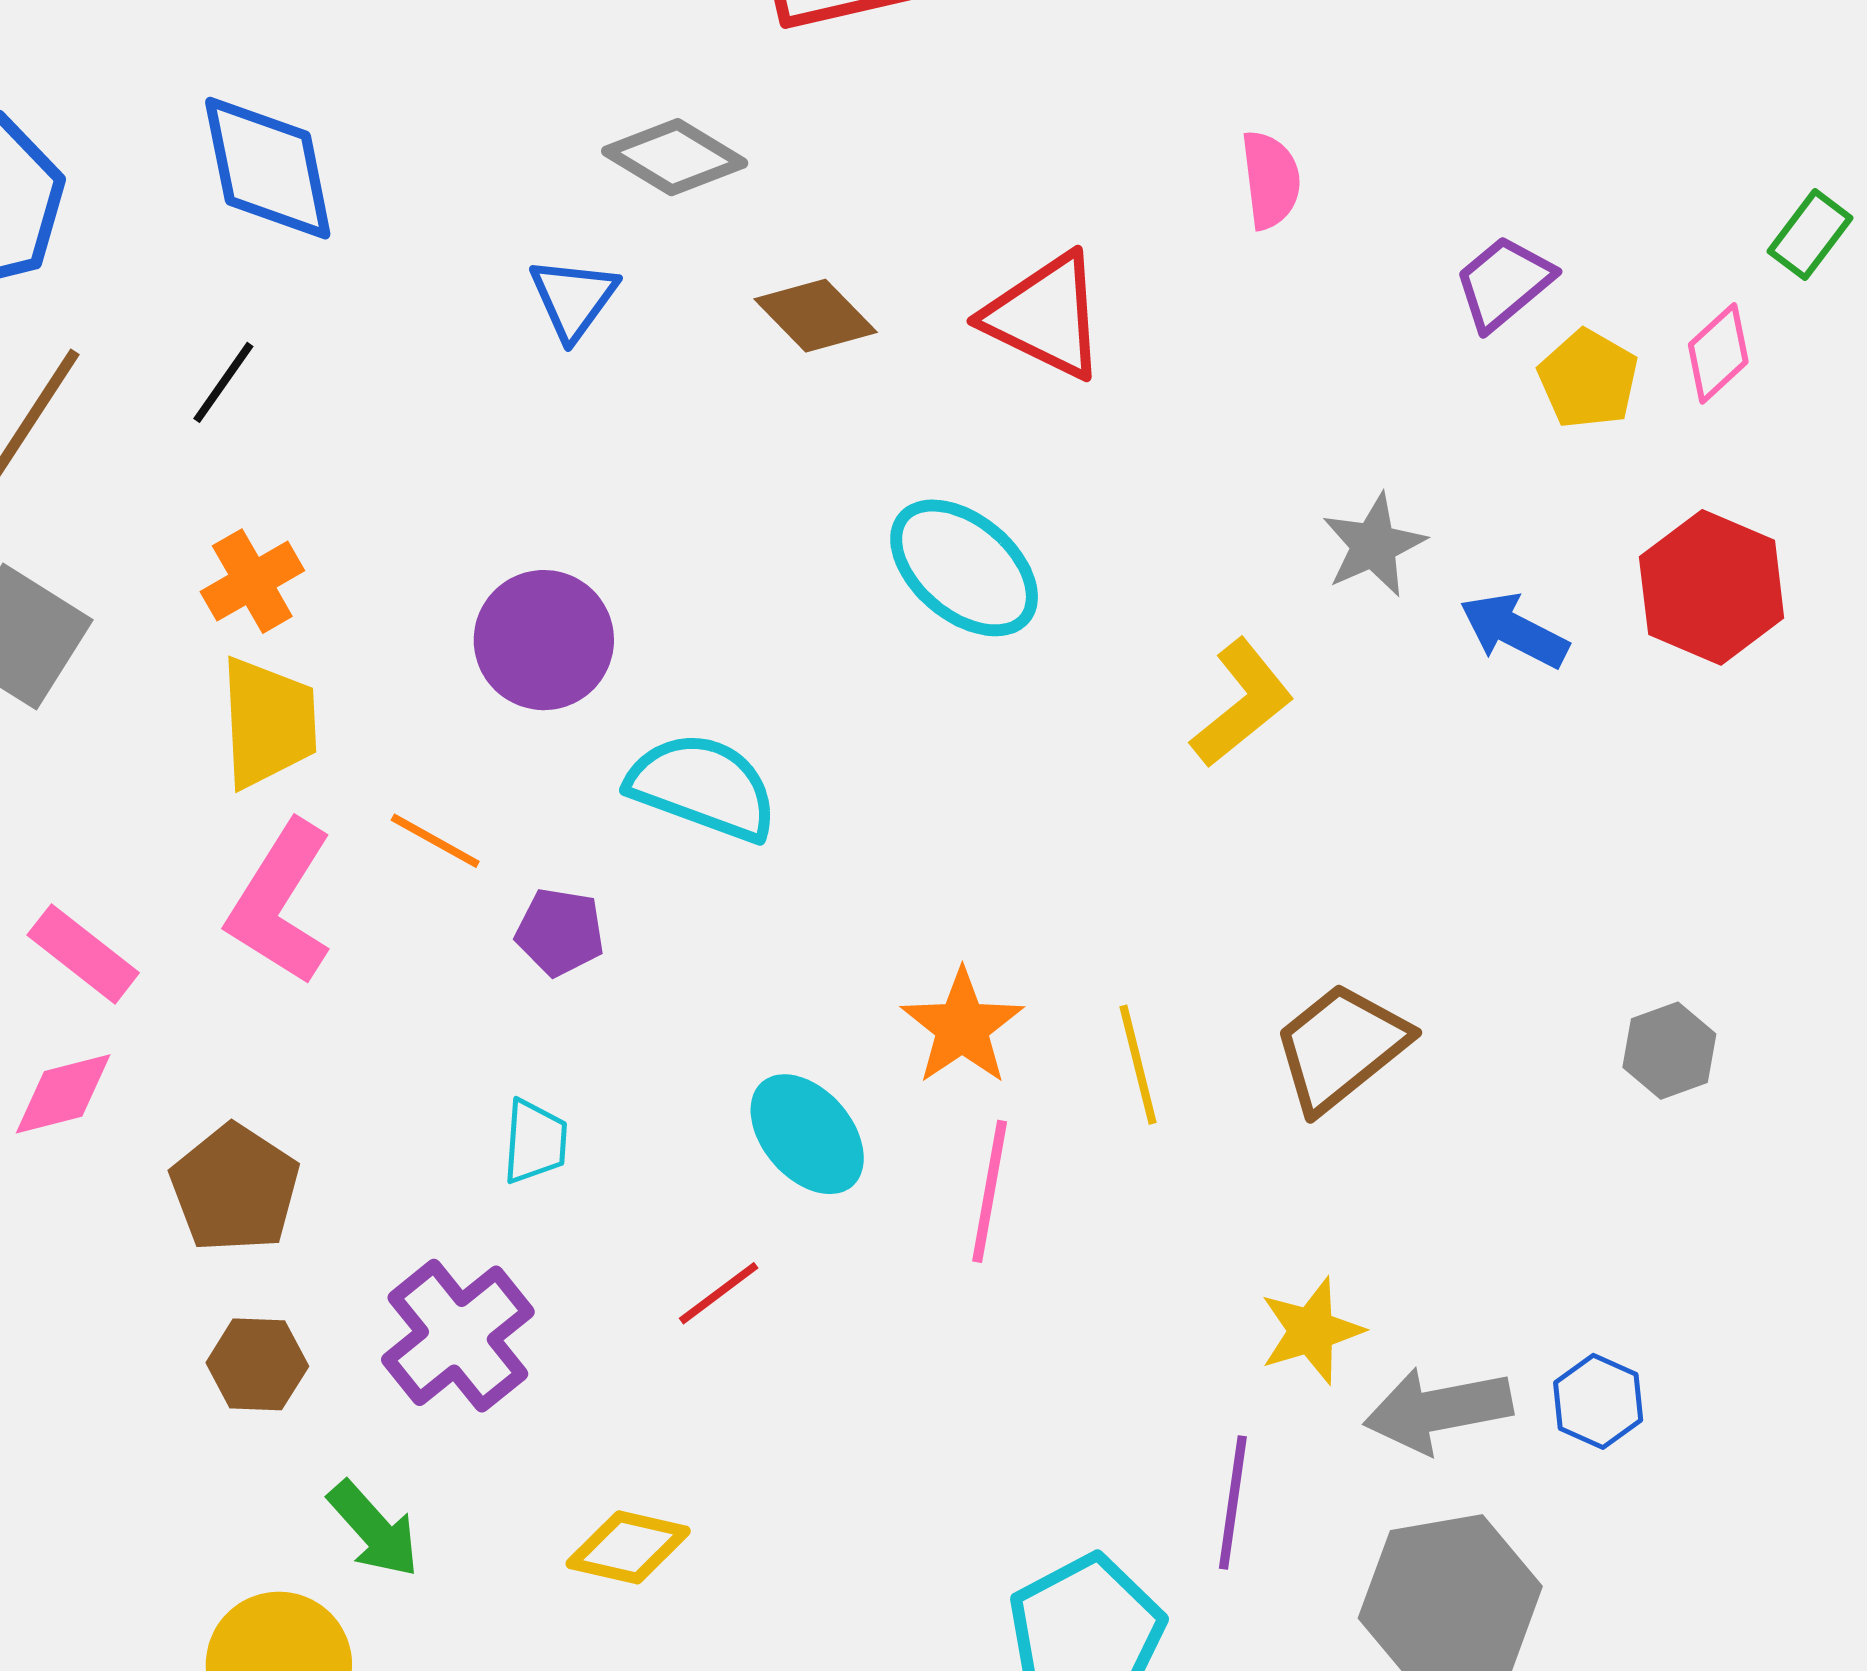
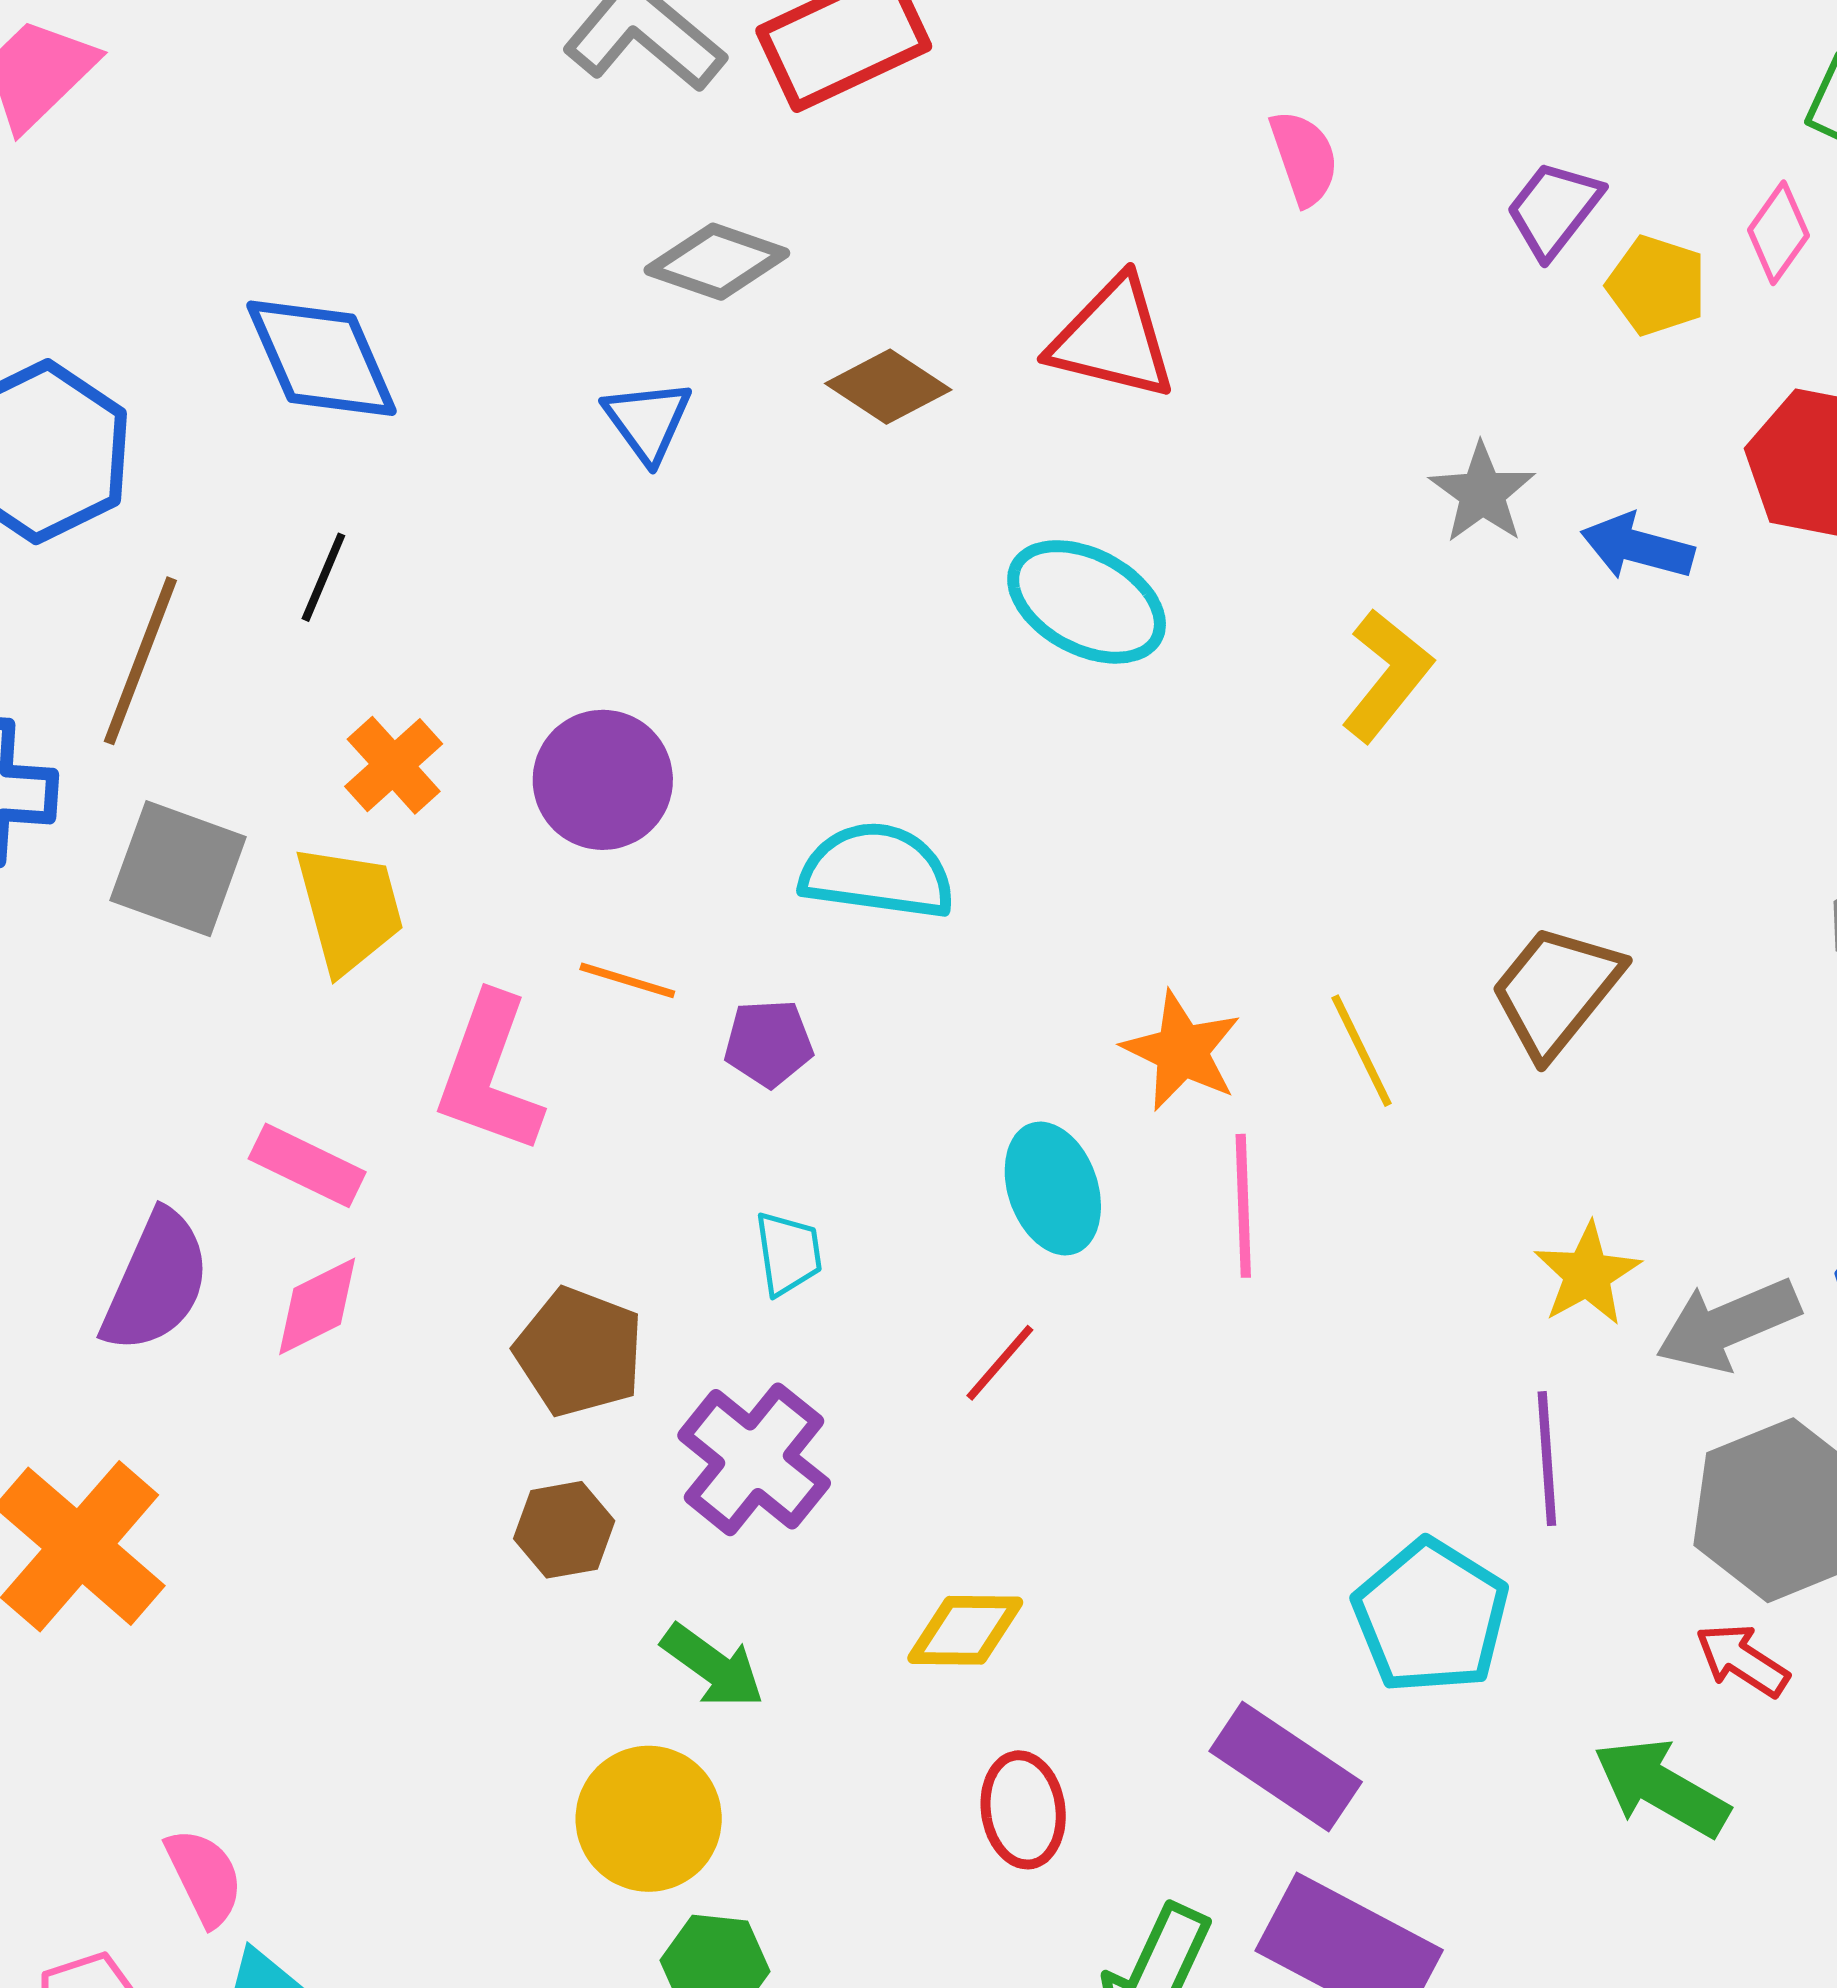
purple circle: (544, 640) -> (603, 780), moved
yellow trapezoid: (268, 723) -> (349, 909), moved
cyan ellipse: (807, 1134) -> (1053, 1189), turned 34
brown pentagon: (235, 1188) -> (579, 1352), moved

